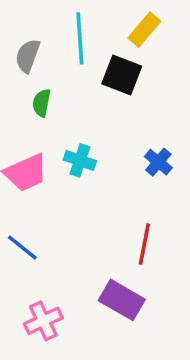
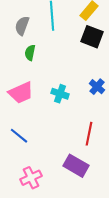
black square: (122, 75) -> (92, 37), moved
cyan cross: (80, 160) -> (60, 94), moved

